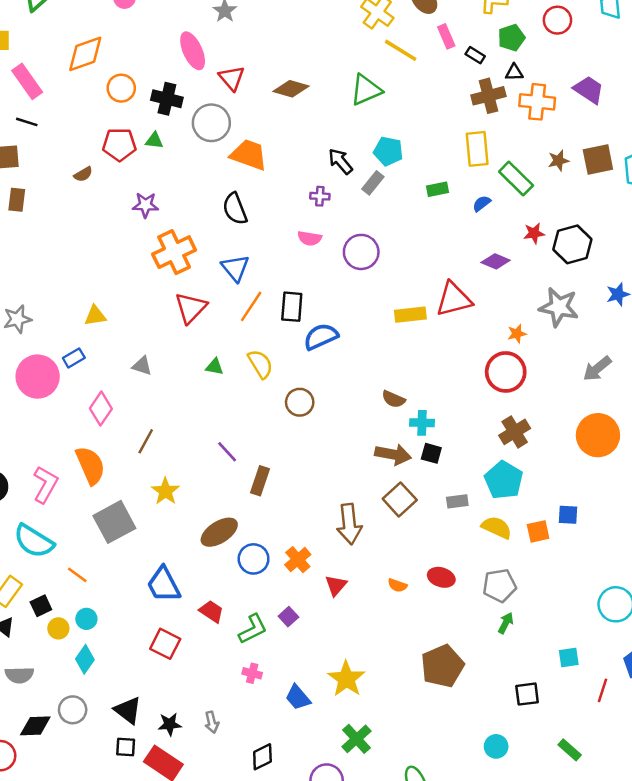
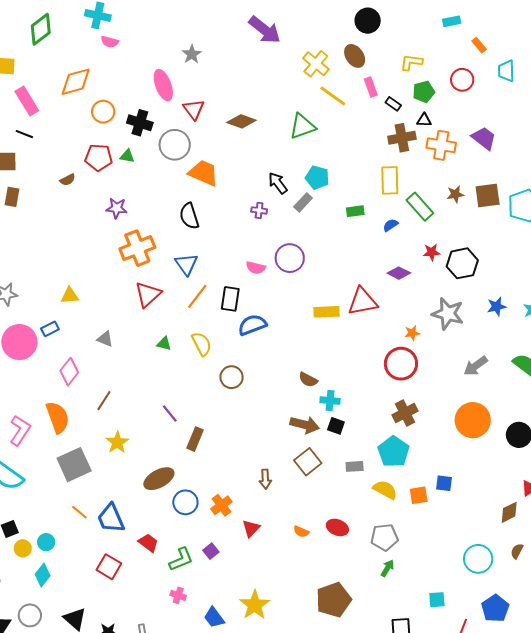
pink semicircle: (310, 238) -> (256, 268), moved
brown arrow: (349, 524) -> (265, 479), size x0.6
orange line: (77, 575) -> (79, 512), moved

